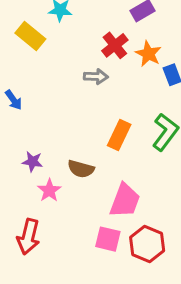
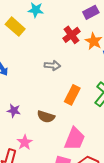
gray arrow: (96, 77) -> (52, 65), moved
pink star: (49, 190) -> (25, 142), moved

